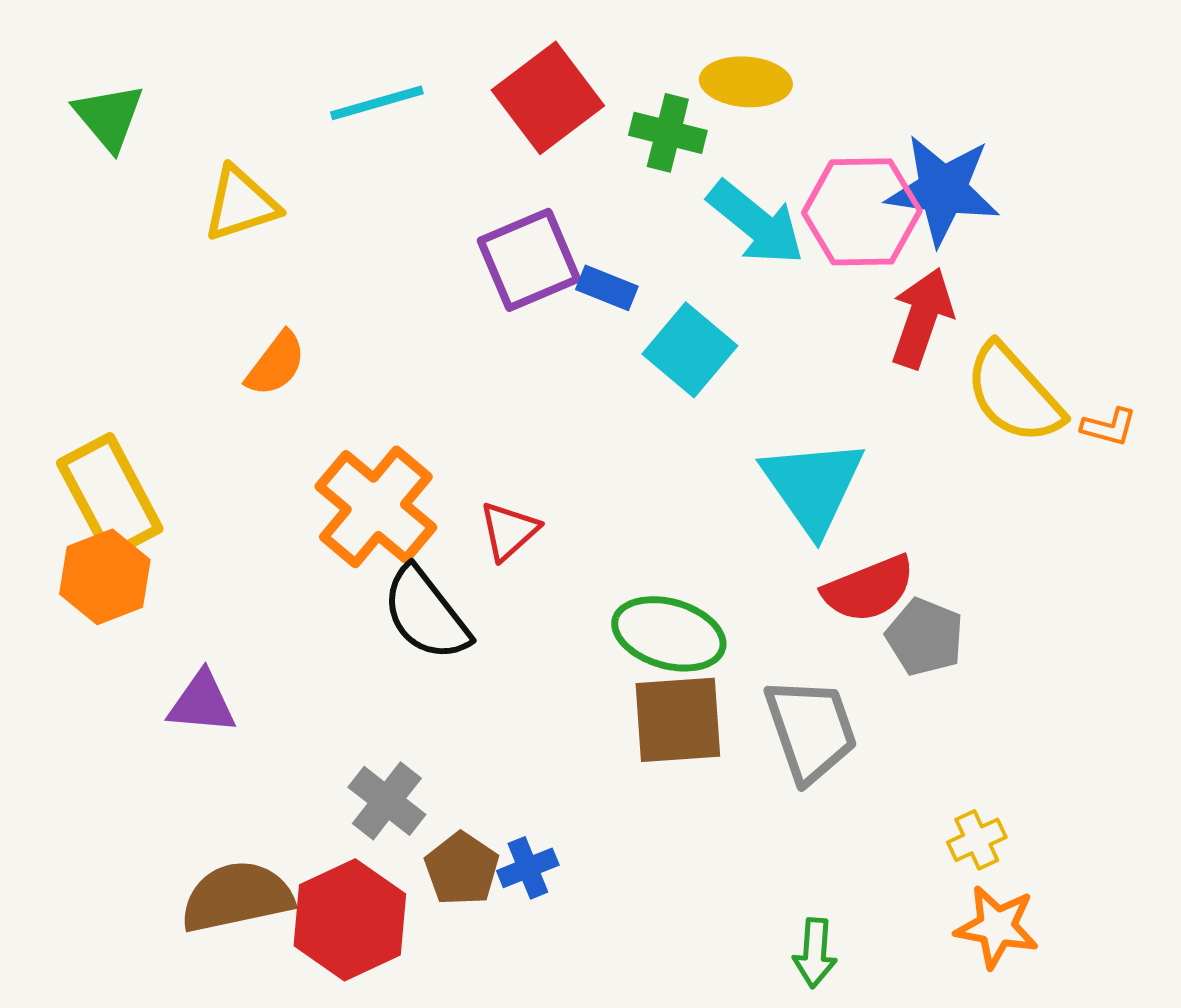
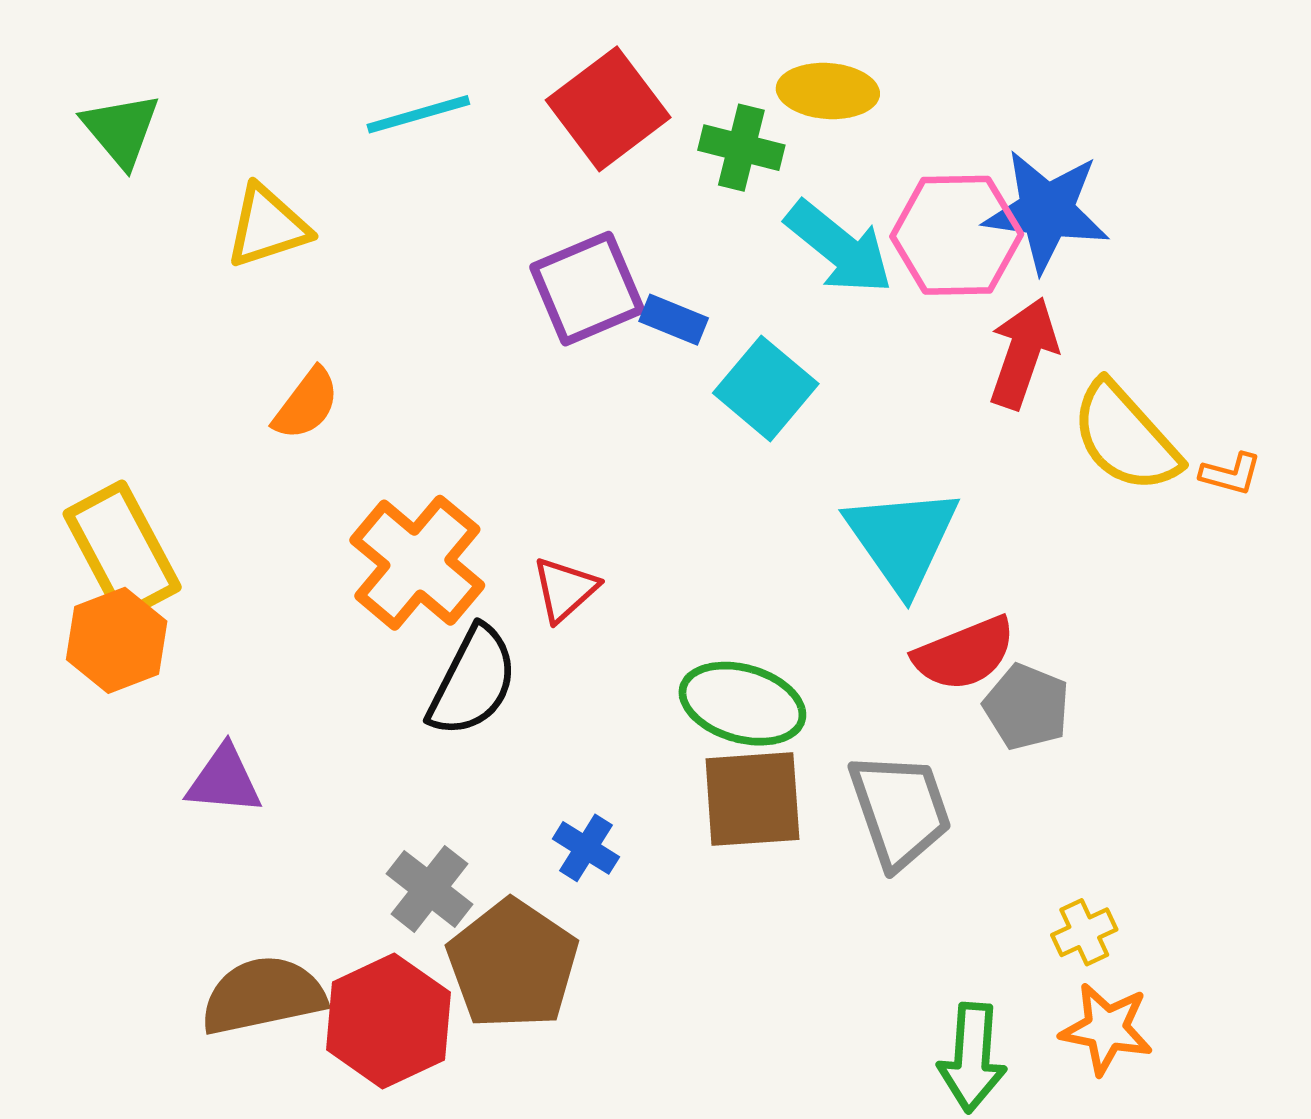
black semicircle: (426, 614) -> (473, 681), turned -115
blue cross: (528, 868) -> (586, 848), moved, turned -36
brown pentagon: (462, 869) -> (513, 964), size x1.6
green arrow: (815, 953) -> (972, 1058), moved, size x1.4

